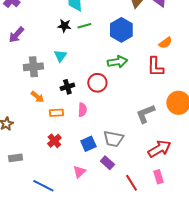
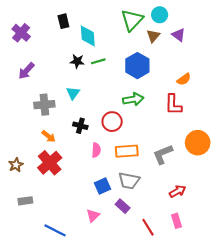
black cross: (67, 87) -> (80, 126), turned 32
orange rectangle: (56, 113) -> (127, 151), moved, size x1.5
red cross: (54, 141) -> (50, 163), moved, size x1.6
red arrow: (159, 149) -> (178, 191), size x0.7

